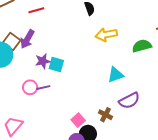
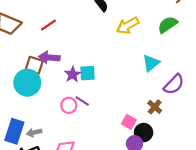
purple arrow: (27, 39) -> (49, 57), turned 84
purple line: (43, 88) -> (82, 101), turned 64
brown cross: (105, 115) -> (155, 107), turned 32

